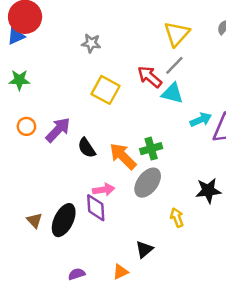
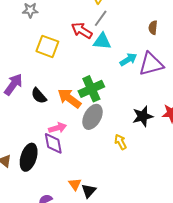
green cross: (151, 149) -> (91, 89), size x1.4
black triangle: (144, 249) -> (89, 191), moved
orange triangle: (120, 272) -> (75, 184), moved, turned -32

